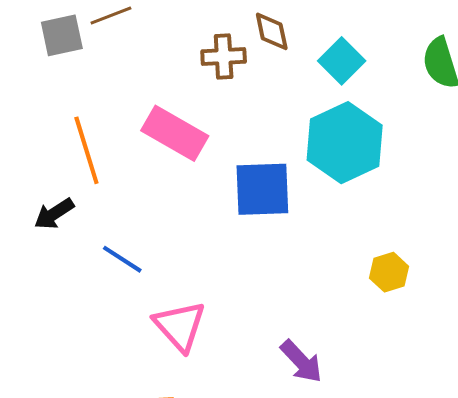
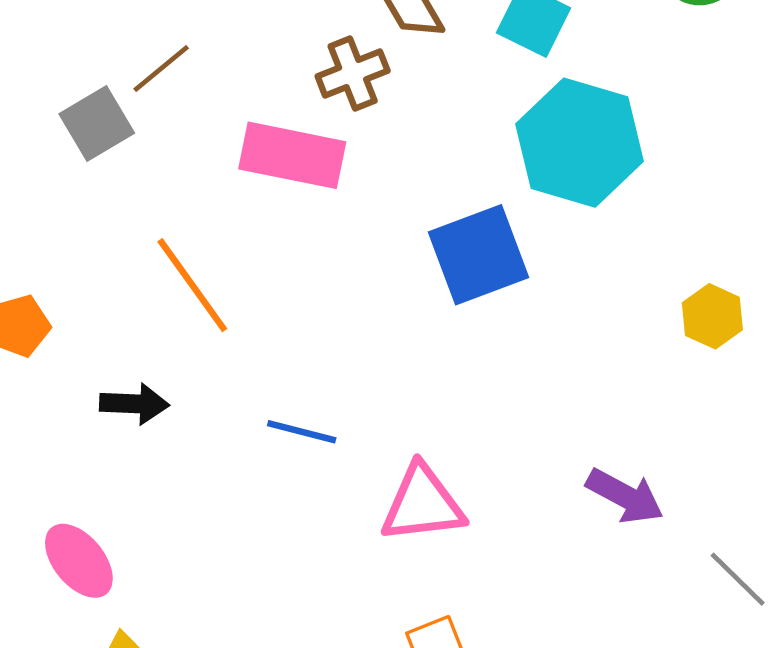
pink rectangle: (175, 133) -> (292, 155), moved
black arrow: (54, 214) -> (134, 404), moved, turned -126
pink triangle: (180, 326) -> (423, 504), turned -36

